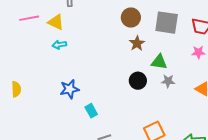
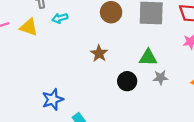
brown star: (137, 43) -> (99, 53), moved
cyan arrow: (59, 45) -> (60, 18), moved

